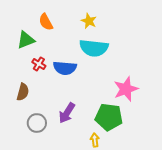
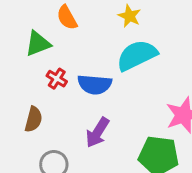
cyan semicircle: (94, 48) -> (137, 55), turned 148
purple arrow: (67, 113) -> (97, 132), moved

